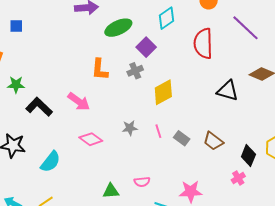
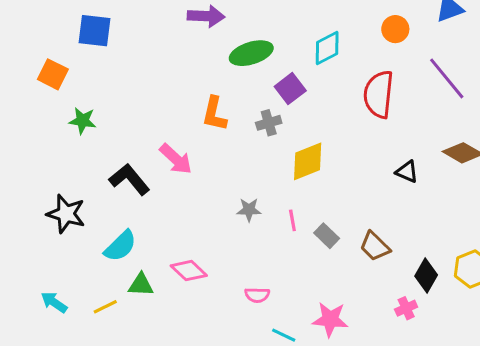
blue square: (16, 26) -> (94, 31), size x1.6
black triangle: (228, 91) -> (407, 172), size x0.7
black L-shape: (39, 107) -> (129, 179), moved
pink diamond: (91, 139) -> (189, 271), moved
green triangle: (111, 191) -> (141, 285), moved

